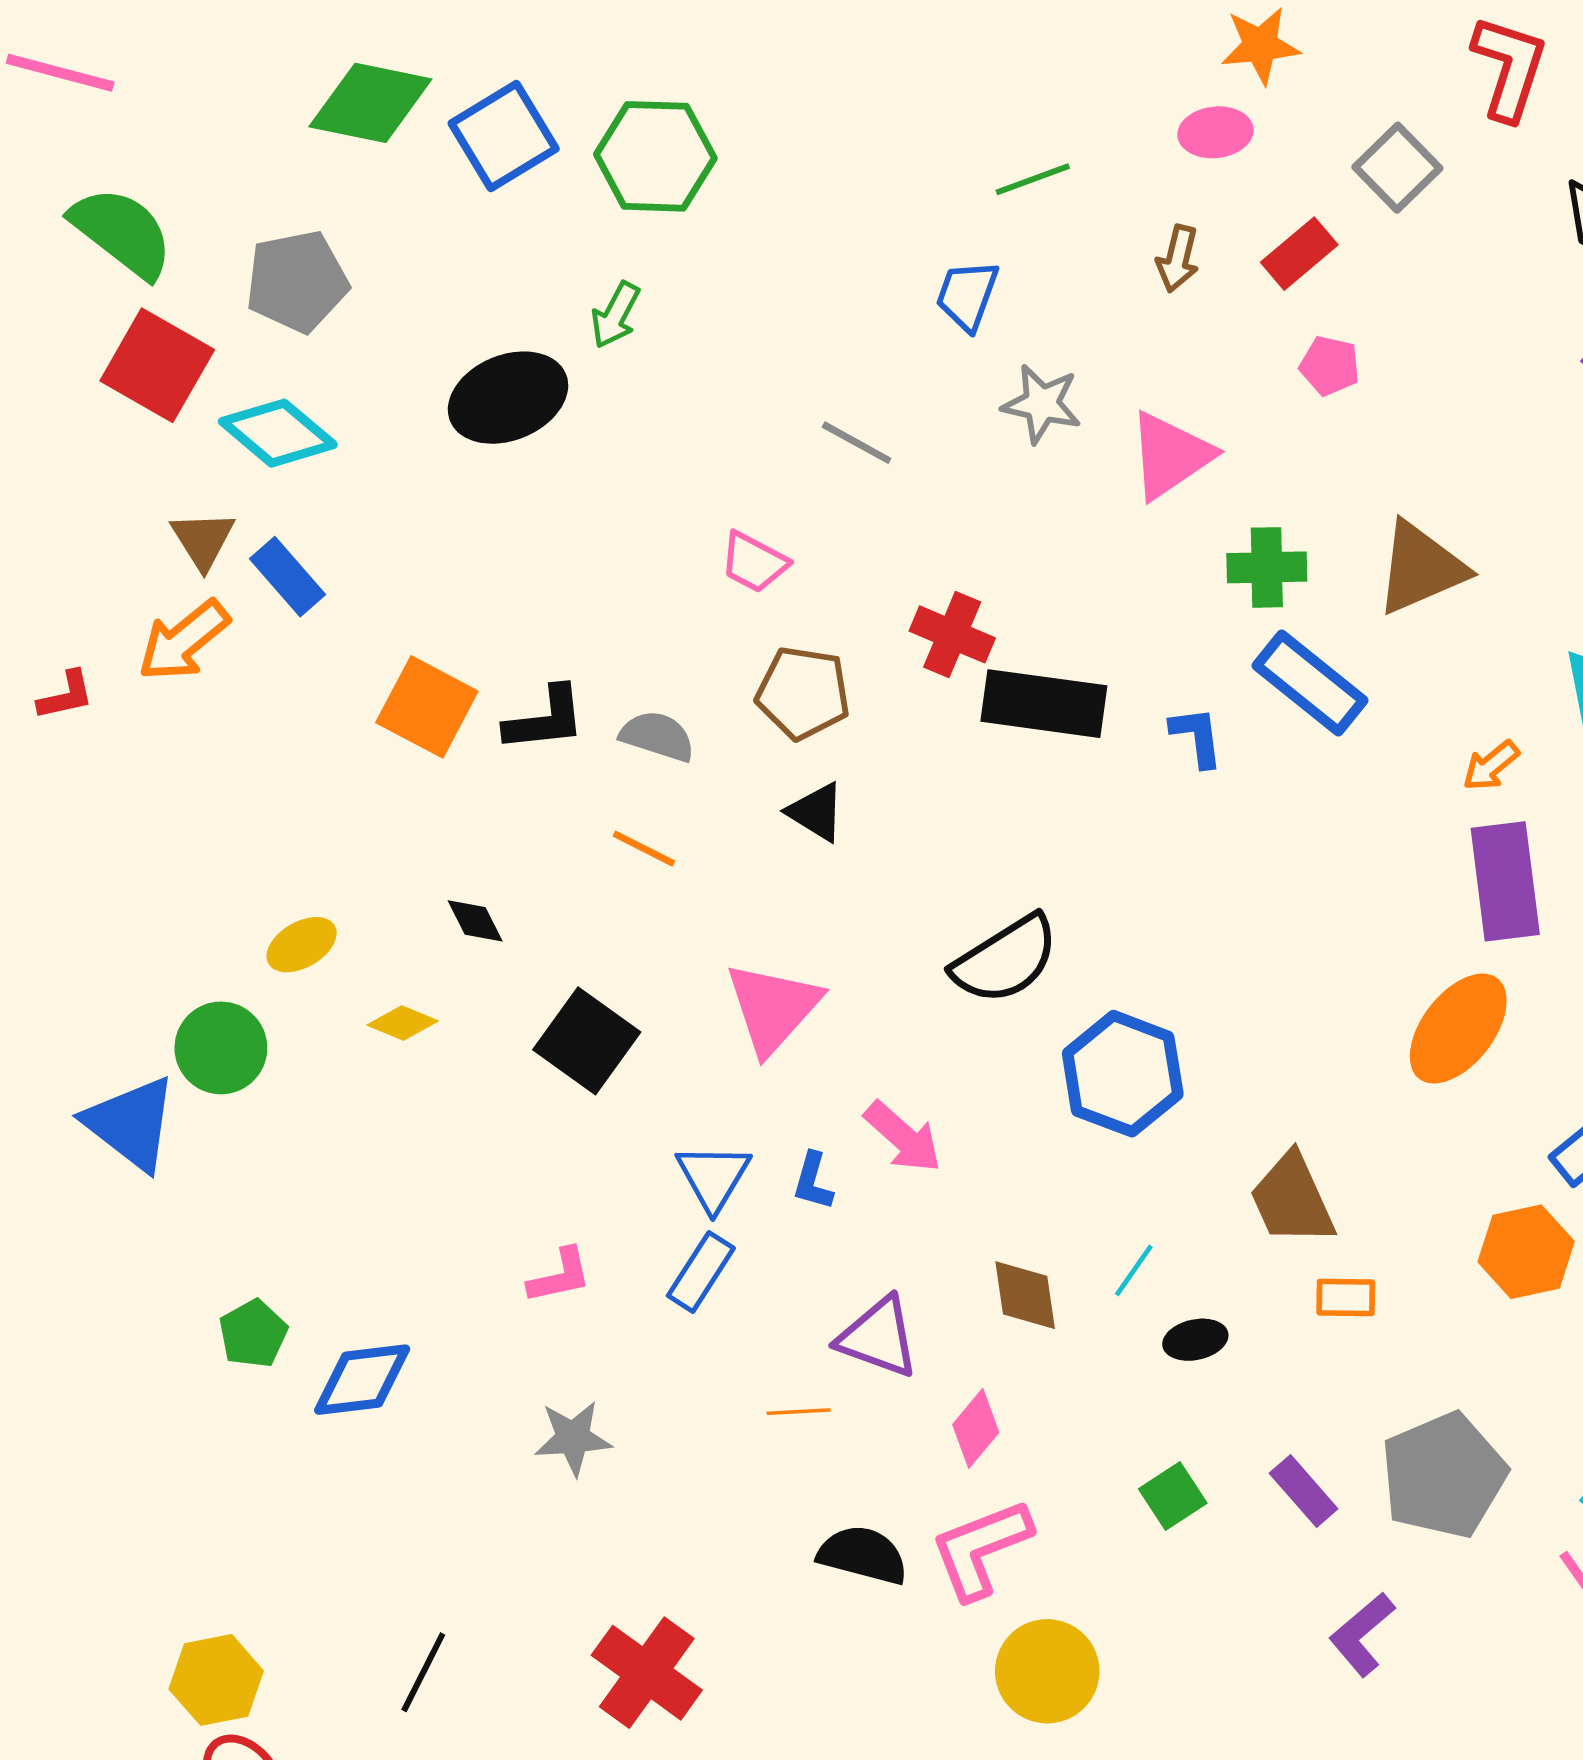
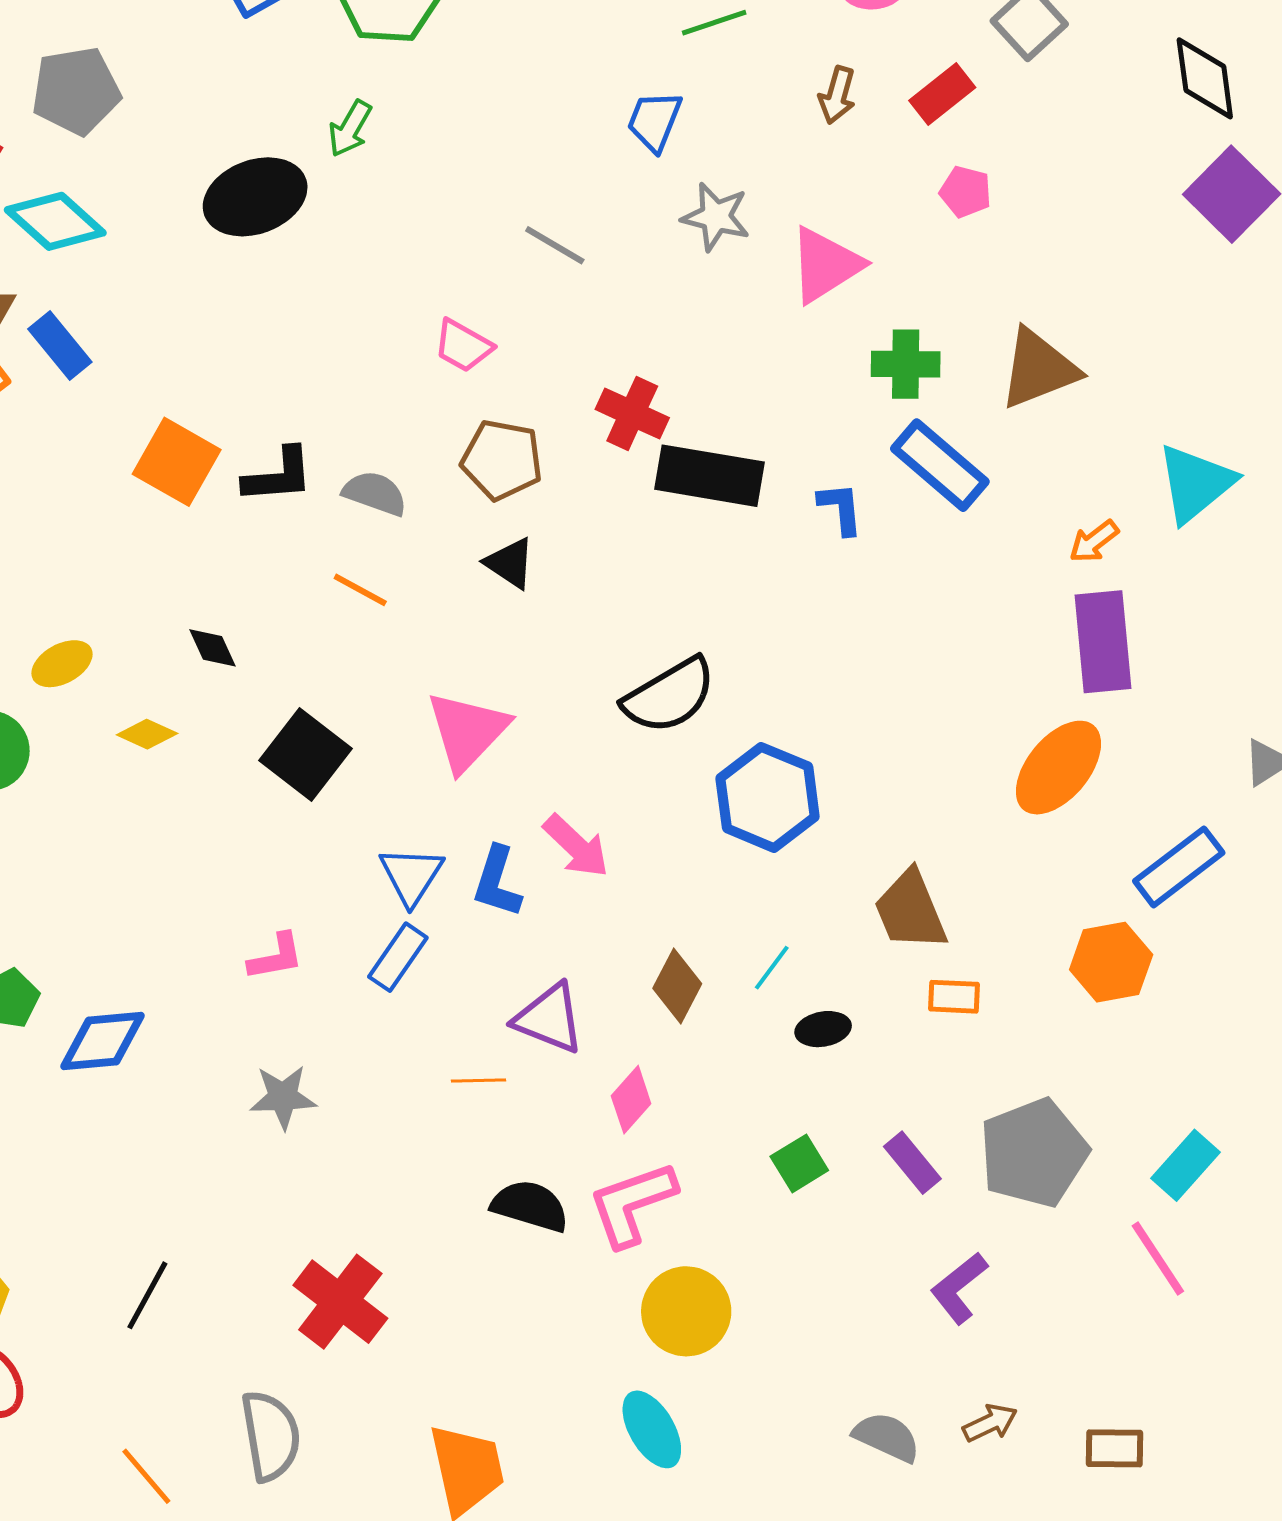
blue L-shape: (813, 1181) -> (497, 882), size x1.4
brown diamond: (1025, 1295) -> (677, 986), turned 34

